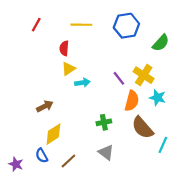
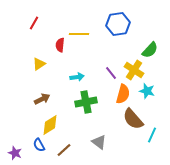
yellow line: (81, 25) -> (79, 34), moved
green semicircle: (161, 43) -> (150, 50), moved
yellow triangle: (68, 69) -> (39, 64), moved
green cross: (104, 122) -> (86, 102), moved, size x1.5

